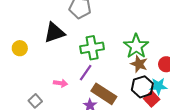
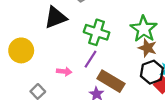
yellow circle: (20, 48) -> (21, 50), moved, size x1.5
green cross: (92, 48) -> (97, 32), turned 30

